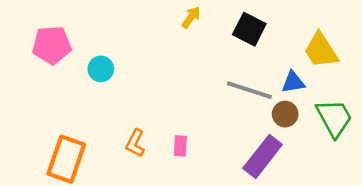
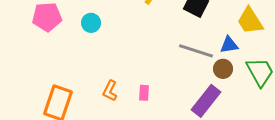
cyan circle: (101, 69) -> (91, 23), moved

